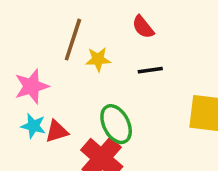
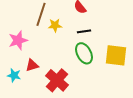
green ellipse: (116, 124) -> (84, 53), moved
cyan star: (33, 126) -> (14, 75), moved

